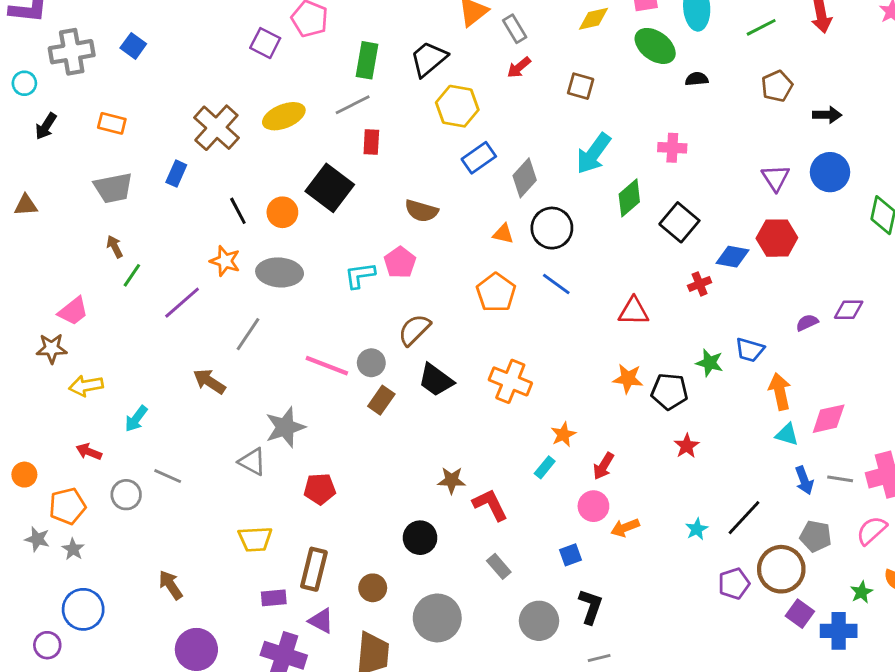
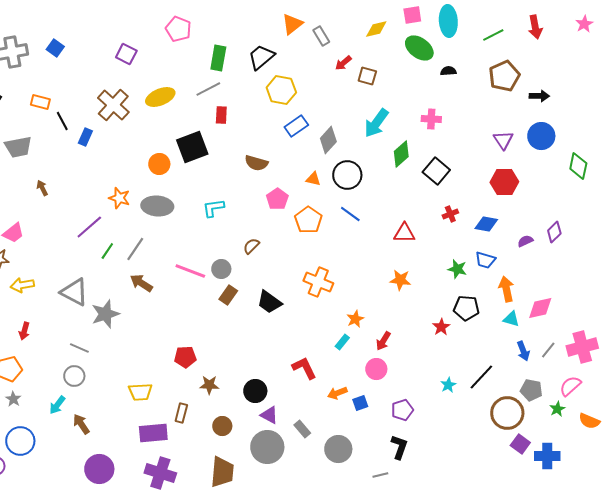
purple square: (265, 43) -> (126, 54), moved
red arrow: (519, 67) -> (343, 63), moved
brown pentagon: (777, 86) -> (504, 76), size x1.4
gray trapezoid: (113, 188) -> (18, 147), moved
black square: (330, 188) -> (192, 147), turned 32
black line: (238, 211) -> (62, 121), moved
blue diamond: (733, 257) -> (486, 224), moved
pink pentagon: (400, 262) -> (277, 199), moved
green line: (132, 275) -> (107, 251), moved
purple diamond: (849, 310) -> (554, 232), turned -45
brown semicircle: (414, 330) -> (251, 246), size x0.7
black trapezoid: (436, 380) -> (269, 302), moved
brown arrow: (209, 381) -> (141, 283), moved
black pentagon: (669, 391) -> (466, 308), moved
cyan arrow: (136, 419) -> (57, 405), moved
gray star: (285, 427) -> (105, 314), moved
red arrow: (89, 452) -> (24, 331), turned -96
gray triangle: (252, 462) -> (74, 292), moved, size x1.4
gray line: (840, 479) -> (548, 350), turned -60
brown star: (452, 480) -> (209, 385), moved
gray circle: (126, 495) -> (74, 376), moved
orange arrow: (625, 528) -> (337, 393), moved
gray rectangle: (499, 566) -> (302, 429), moved
brown rectangle: (314, 569) -> (181, 413), size x0.7
purple pentagon: (734, 584) -> (402, 410), moved
green star: (862, 592) -> (557, 409), moved
purple rectangle: (274, 598) -> (153, 433), size x1.6
black L-shape: (591, 606) -> (399, 447), moved
purple triangle: (321, 621) -> (269, 415), moved

